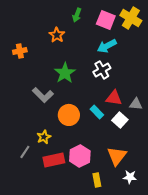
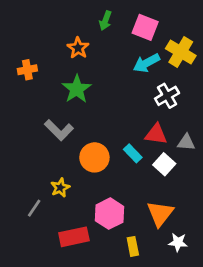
yellow cross: (131, 18) -> (181, 52), moved
white cross: (102, 70) -> (167, 96), moved
green star: (65, 73) -> (77, 89), moved
red rectangle: (54, 160) -> (74, 237), moved

